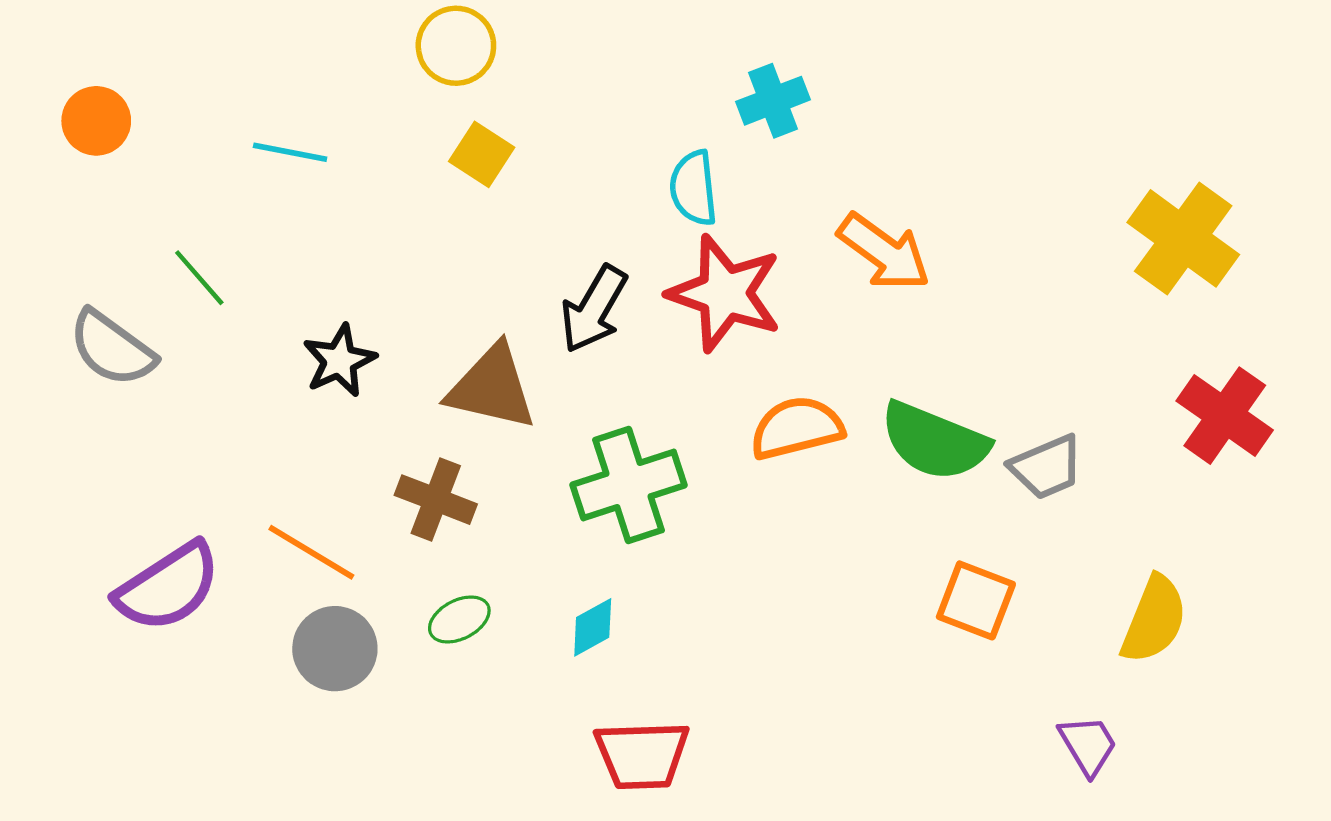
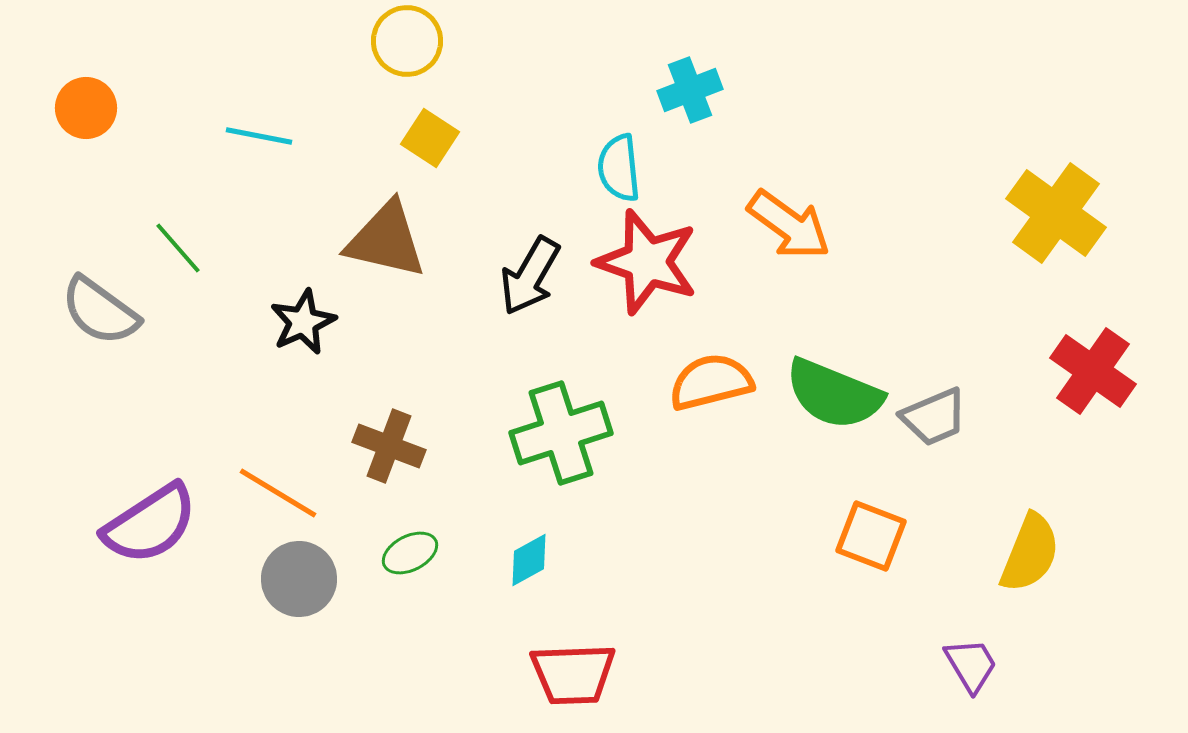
brown triangle: (492, 388) -> (386, 240), moved

